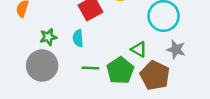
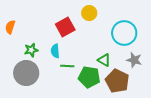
green line: (90, 68) -> (67, 66), moved
green pentagon: (120, 71) -> (89, 77), turned -30

